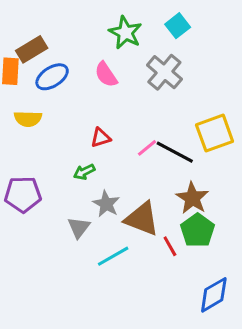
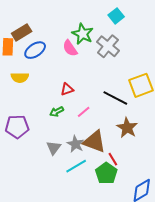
green star: (125, 33) -> (83, 34), moved
pink line: (147, 148) -> (84, 112), moved
gray star: (106, 204) -> (76, 144), moved
green pentagon: (197, 230) -> (106, 173), moved

